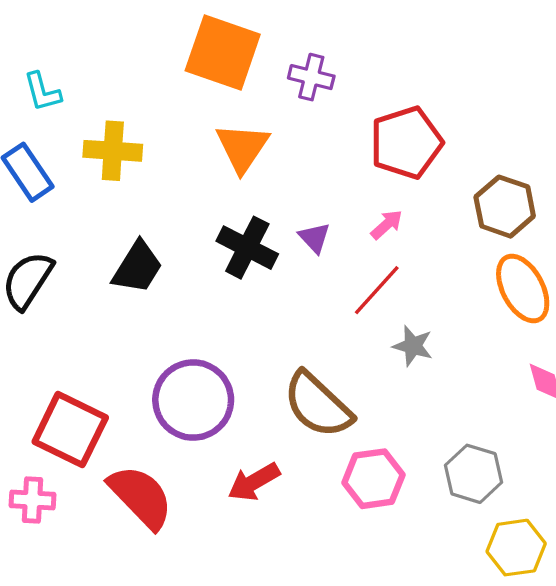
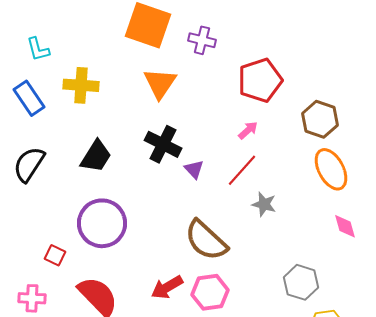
purple triangle: (314, 238) -> (194, 169), moved
purple circle: (193, 400) -> (102, 223), moved
red square: (70, 430) -> (55, 255), size x0.5
pink hexagon: (374, 479) -> (210, 292), moved

